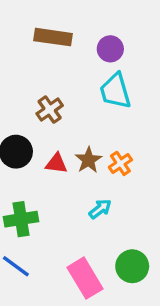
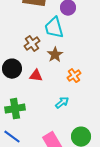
cyan trapezoid: (115, 91) -> (54, 28), moved
brown star: (88, 160) -> (55, 55), moved

